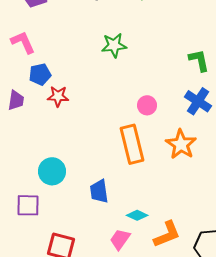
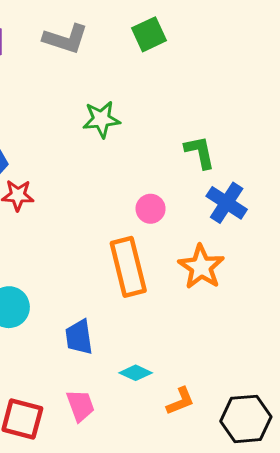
green L-shape: (199, 60) -> (200, 152), moved
orange L-shape: (167, 234) -> (180, 401), size x0.7
pink trapezoid: (120, 239) -> (80, 406), moved, turned 125

